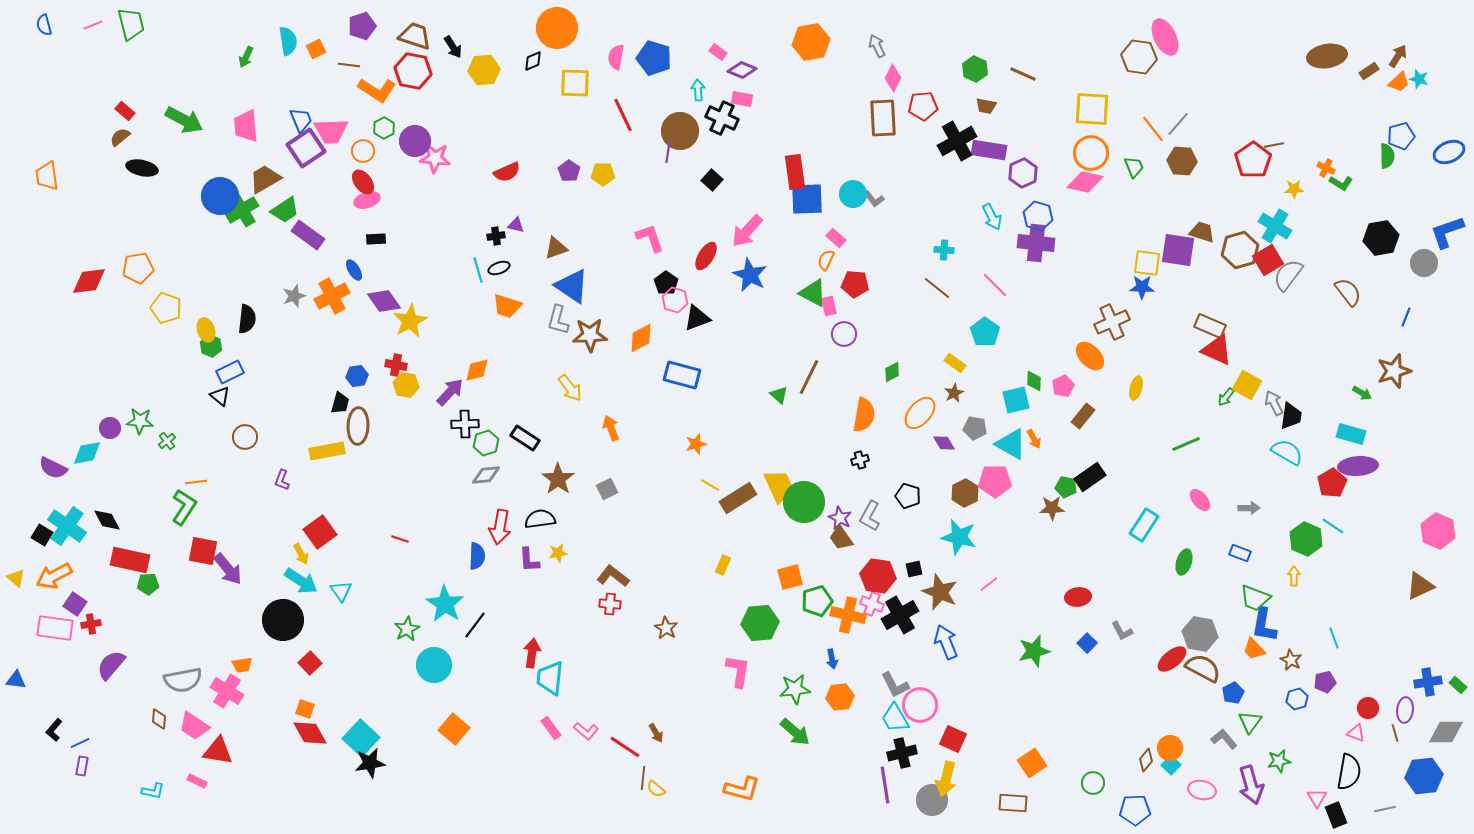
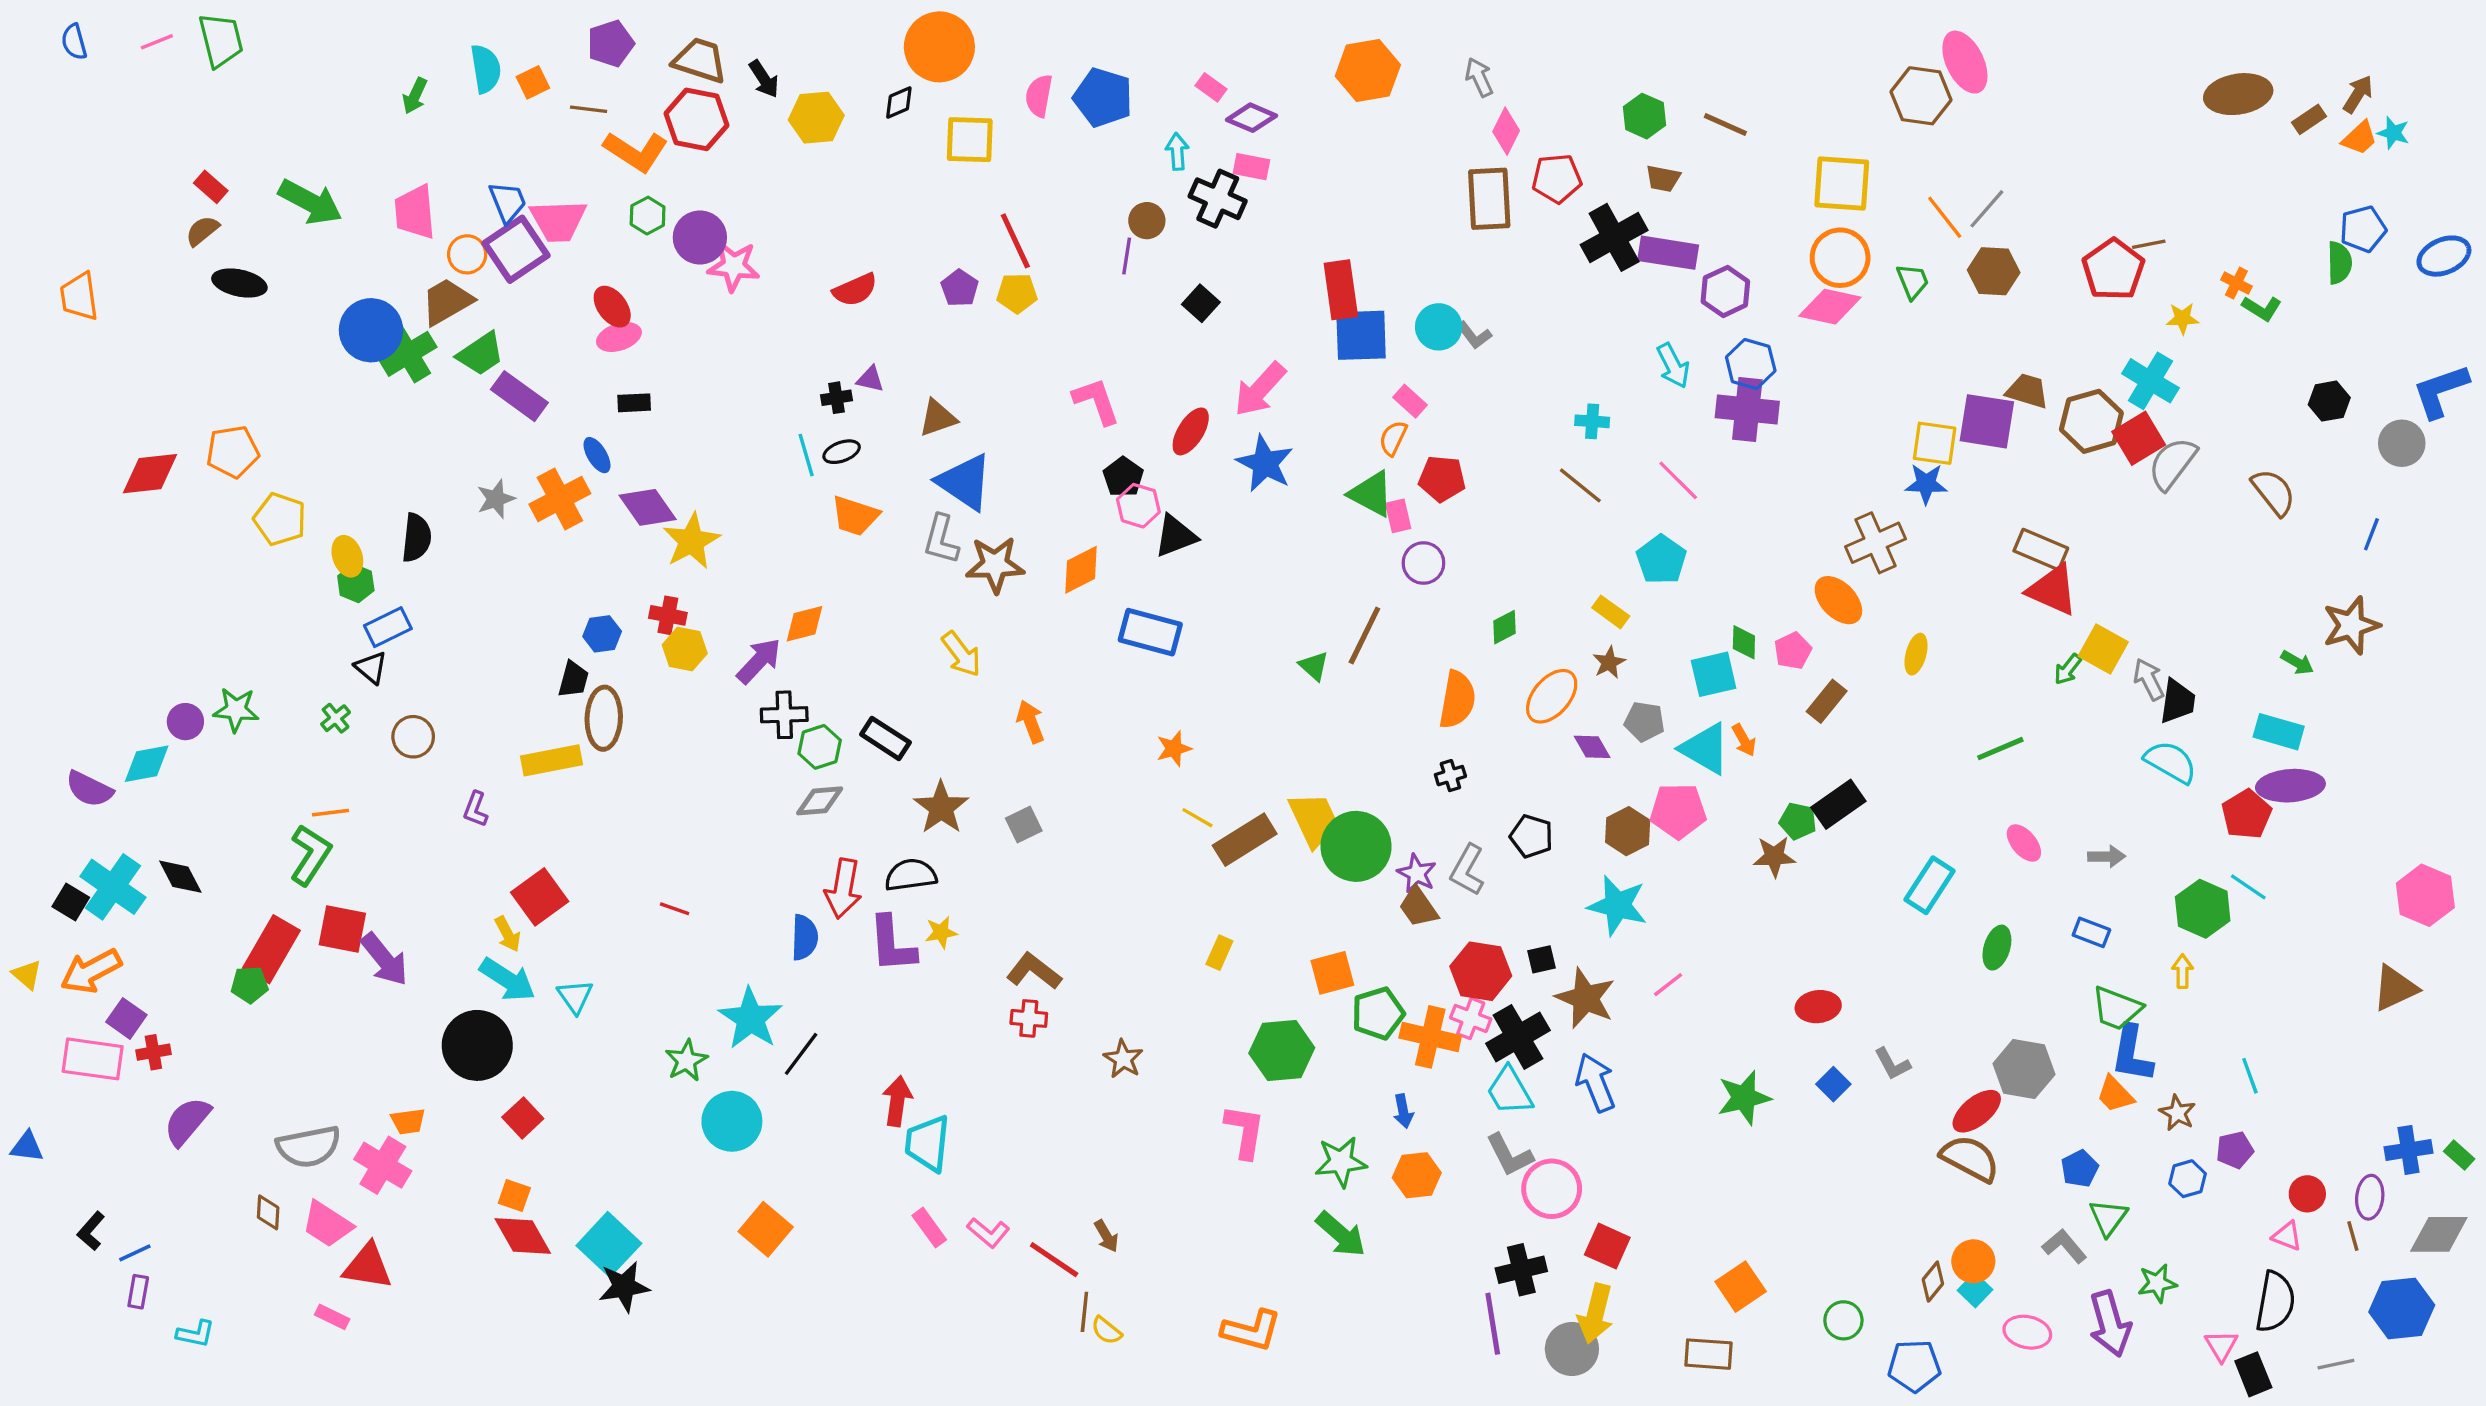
red line: (623, 115) -> (1015, 241), moved
brown circle: (680, 131) -> (1147, 221), size x0.6
orange circle: (363, 151) -> (467, 254), moved
black hexagon: (1381, 238) -> (2329, 401), size x0.7
green cross: (167, 441) -> (336, 718), moved
red rectangle: (130, 560) -> (271, 949), moved, turned -72
purple L-shape: (529, 560) -> (892, 944), size x1.4
brown semicircle: (1203, 668) -> (1970, 1158), moved
cyan trapezoid: (895, 718) -> (1509, 1091), moved
cyan L-shape: (153, 791) -> (196, 1334), moved

